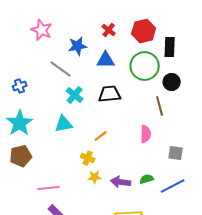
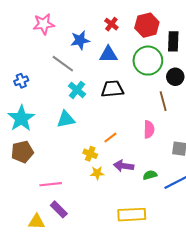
pink star: (42, 30) -> (44, 24), turned -30
orange line: (101, 136) -> (110, 138), moved
purple arrow: (121, 182) -> (124, 166), moved

